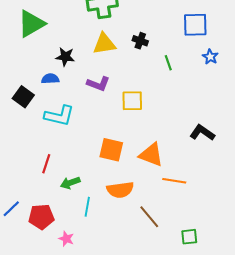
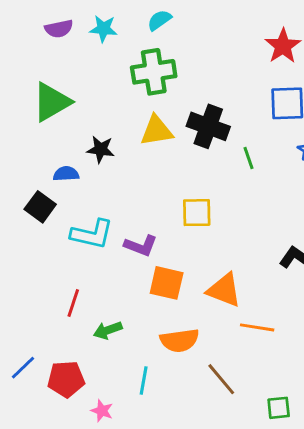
black cross: (140, 41) -> (208, 126), size x1.8
blue semicircle: (50, 79) -> (66, 174), moved
purple L-shape: (98, 84) -> (141, 246), moved
cyan line: (87, 207) -> (144, 381), moved

